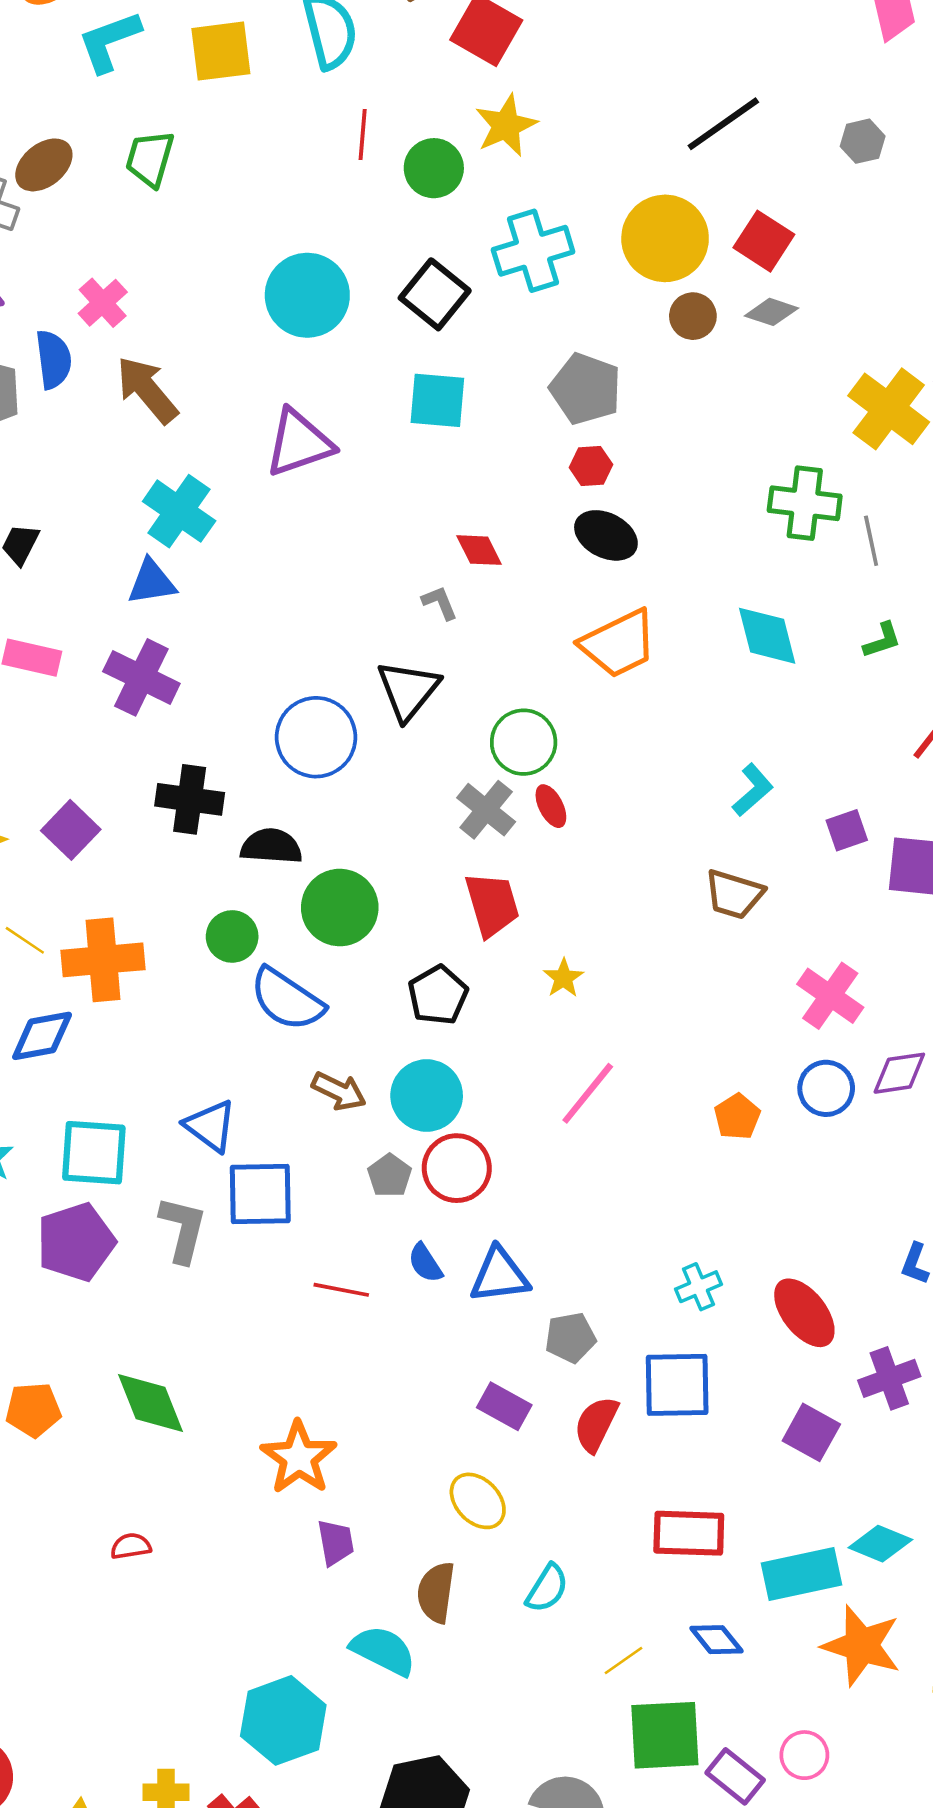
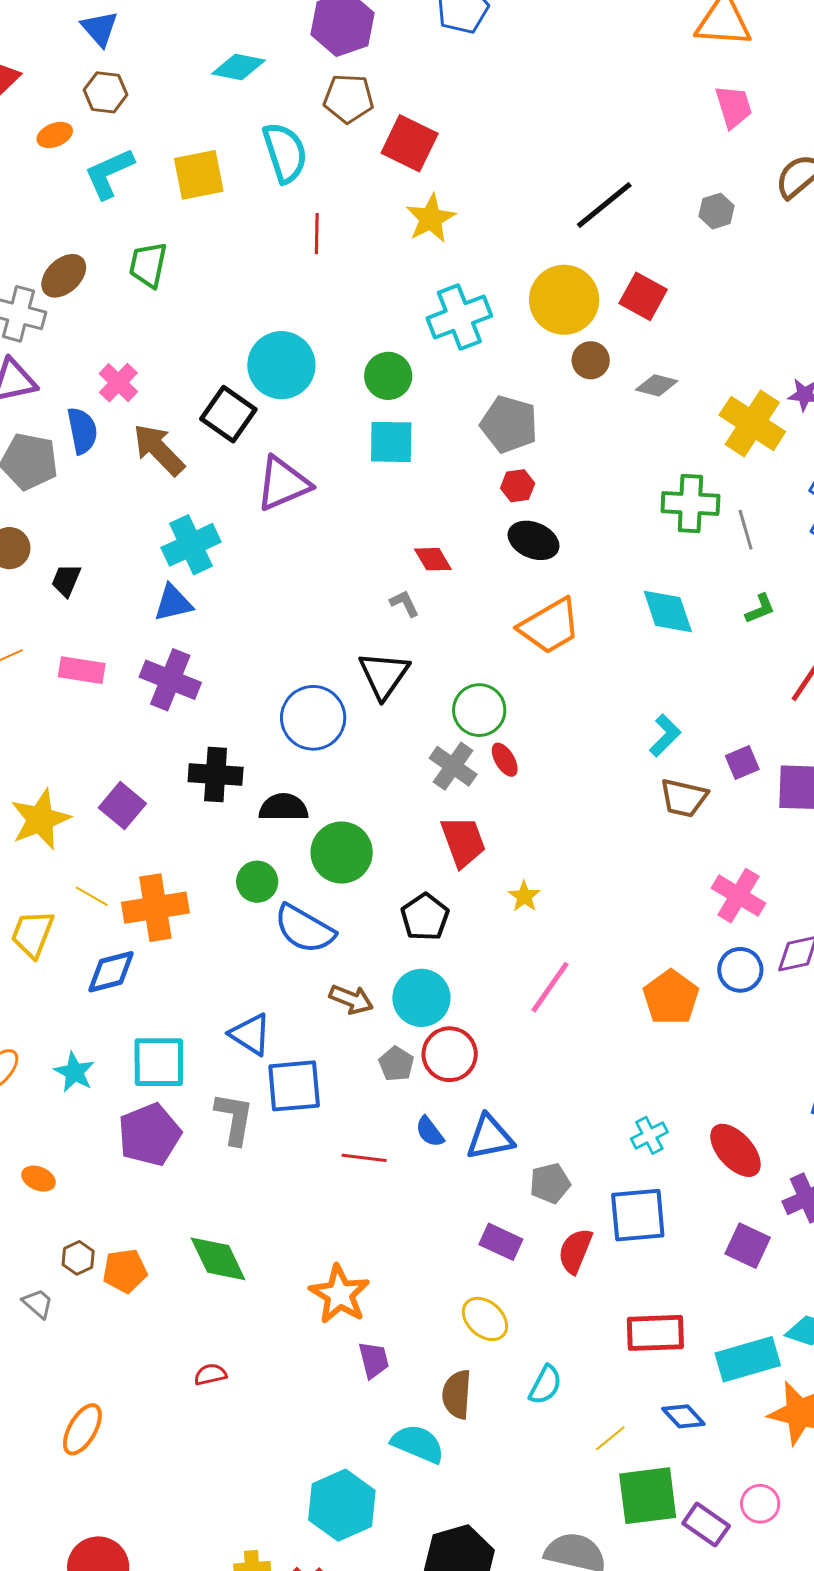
green circle: (434, 168) -> (388, 376), moved
black square: (435, 294) -> (228, 414), moved
gray diamond: (771, 312) -> (657, 385), moved
cyan cross: (179, 511) -> (191, 545), turned 34
brown trapezoid: (734, 894) -> (684, 798), moved
orange pentagon: (737, 1117) -> (671, 997), size x1.5

